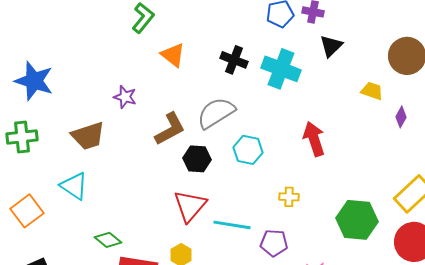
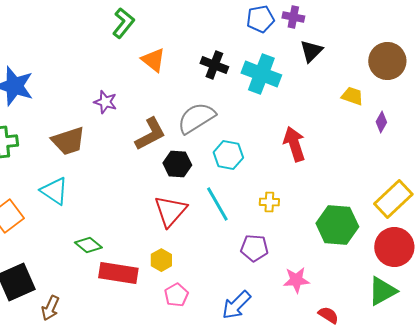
cyan line: (232, 225) -> (217, 204), moved, turned 51

